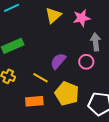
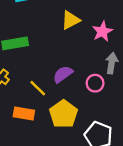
pink star: (82, 18) -> (102, 31), turned -30

